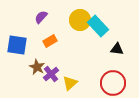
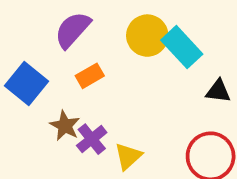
purple semicircle: (41, 17) -> (73, 30), size x1.5
blue square: (17, 45) -> (27, 83), turned 30

